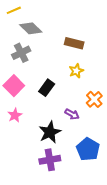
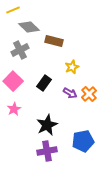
brown rectangle: (74, 43) -> (54, 41), moved
purple arrow: (72, 114) -> (70, 93), moved
blue pentagon: (88, 149) -> (83, 141), turned 30

